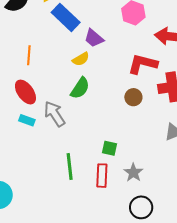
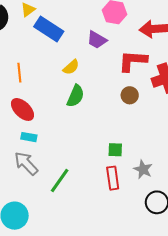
purple trapezoid: (94, 38) -> (97, 40), moved
gray arrow: (55, 114) -> (26, 163), moved
green line: (70, 167) -> (60, 181), moved, turned 52

